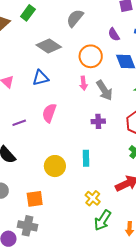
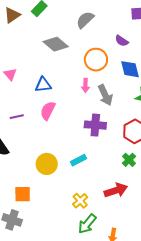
purple semicircle: (114, 34) -> (122, 41), turned -32
blue triangle: (41, 78) -> (43, 85), moved
purple cross: (98, 121) -> (95, 125), size x1.5
cyan rectangle: (86, 158) -> (79, 160), turned 56

